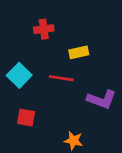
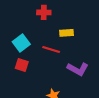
red square: (26, 118) -> (22, 65), moved

